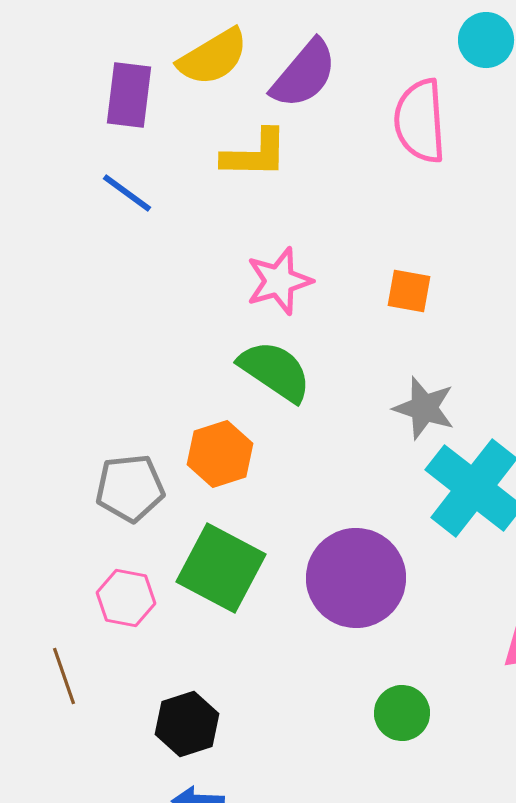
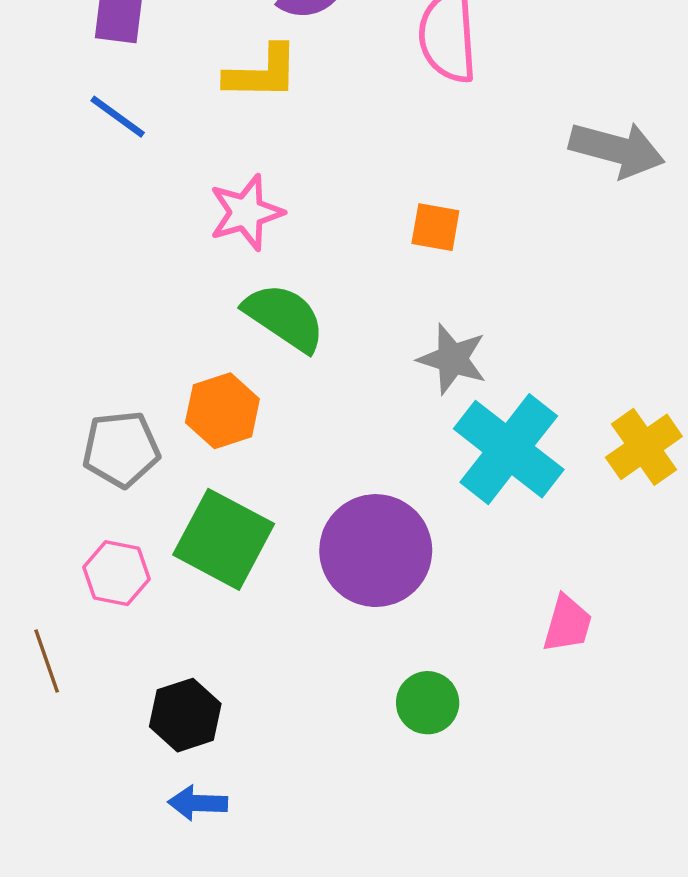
pink star: (279, 281) -> (246, 212), moved

